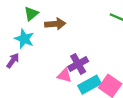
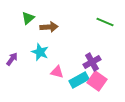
cyan star: (24, 39) -> (40, 52), moved
purple cross: (78, 64) -> (92, 62), moved

